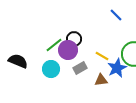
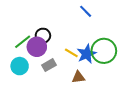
blue star: (117, 68) -> (87, 54), moved
brown triangle: (101, 80) -> (78, 77), moved

